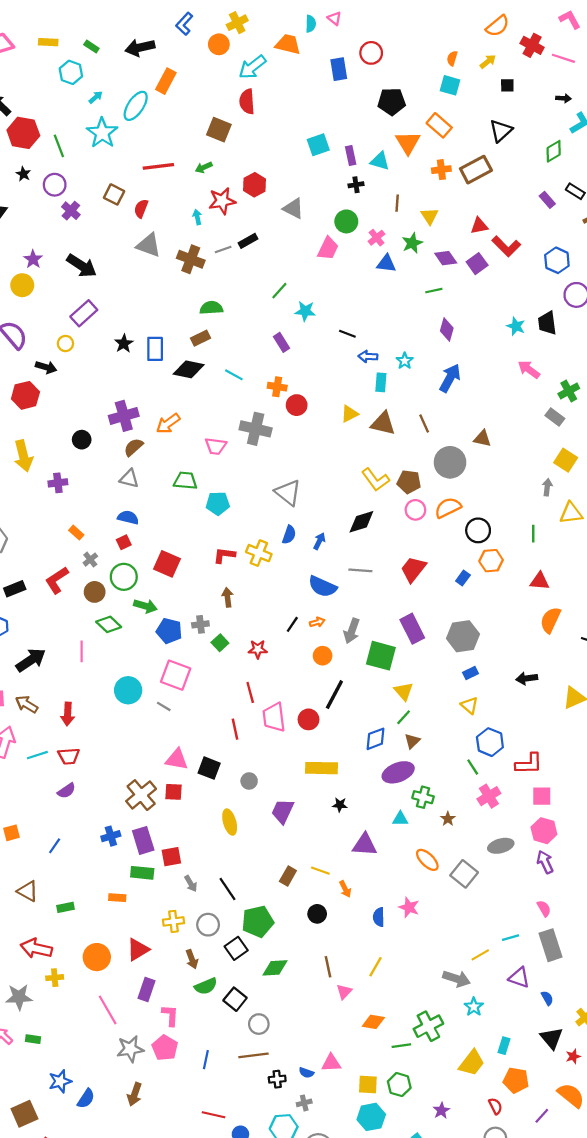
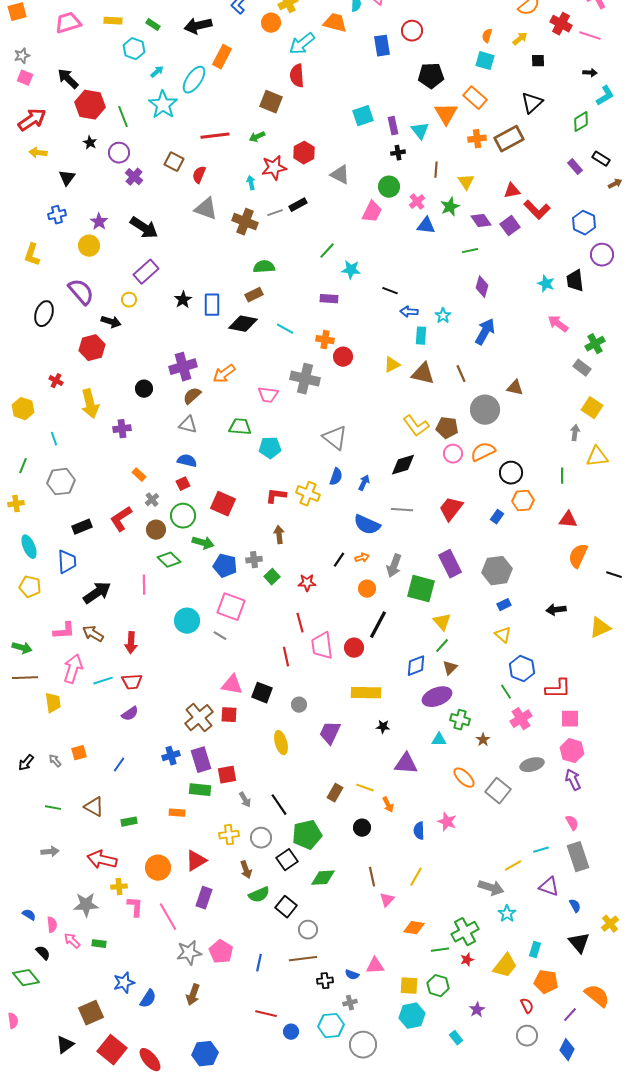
cyan triangle: (380, 161) -> (420, 131), turned 36
purple rectangle: (281, 342) -> (329, 299), turned -54
pink L-shape: (170, 1015) -> (135, 907), moved
red star: (573, 1056) -> (467, 960), moved

